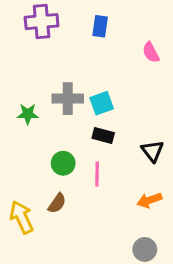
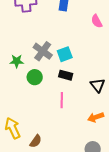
gray cross: (68, 99) -> (43, 51), turned 36
green circle: (63, 163) -> (35, 77), moved
brown semicircle: (57, 203) -> (36, 141), moved

